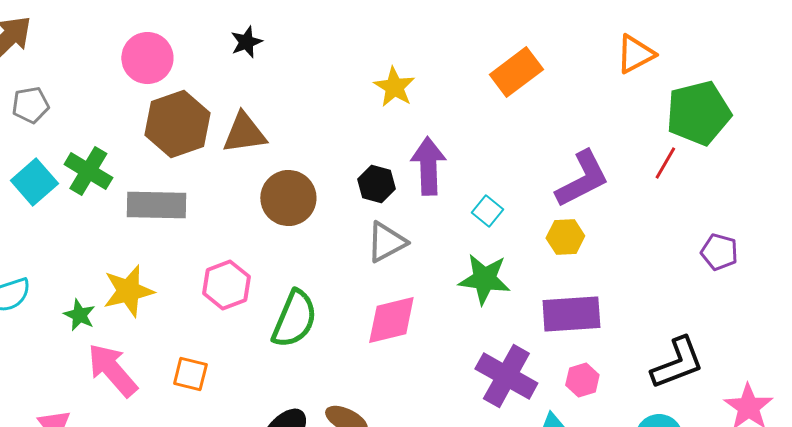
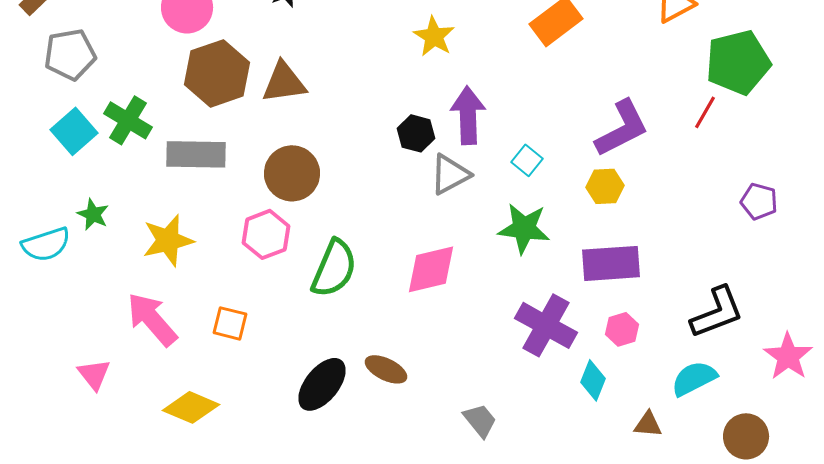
gray pentagon: (30, 105) -> (70, 54), size x1.4
brown circle: (288, 198) -> (292, 173), moved
gray triangle: (386, 242) -> (450, 174), moved
green star: (79, 315) -> (93, 214), moved

